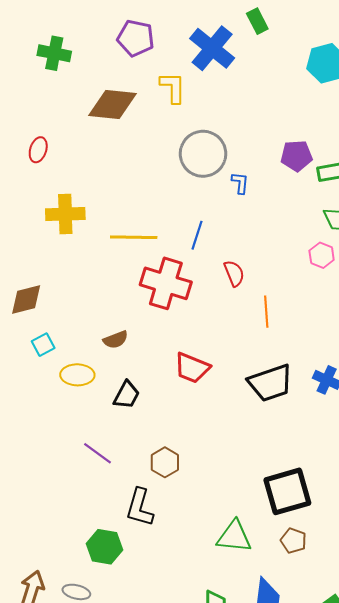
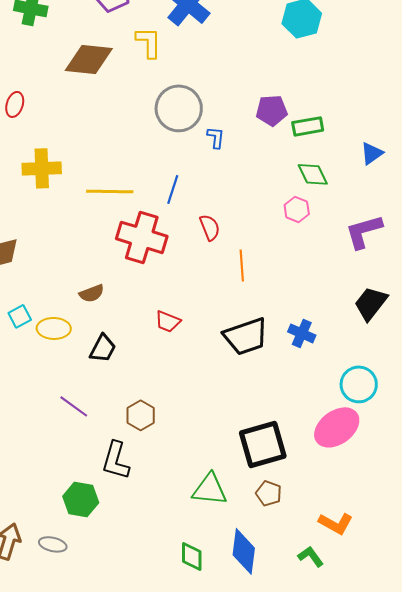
cyan square: (43, 345) -> (20, 316), moved
red trapezoid: (192, 368) -> (168, 321), size x0.7

